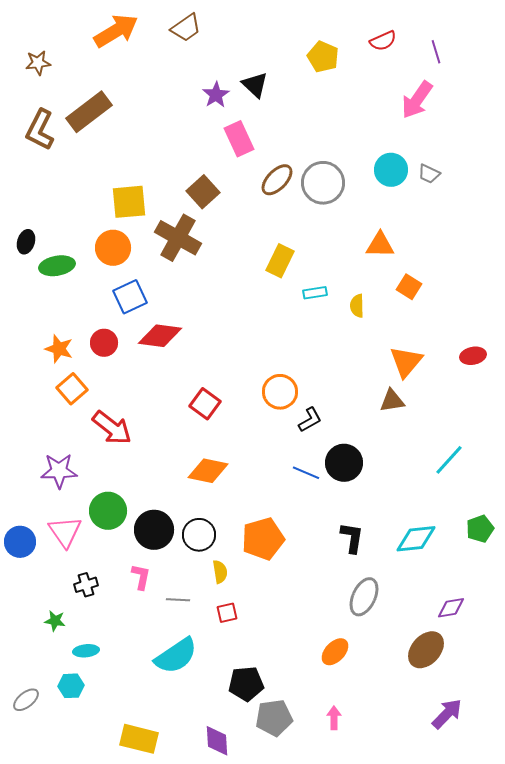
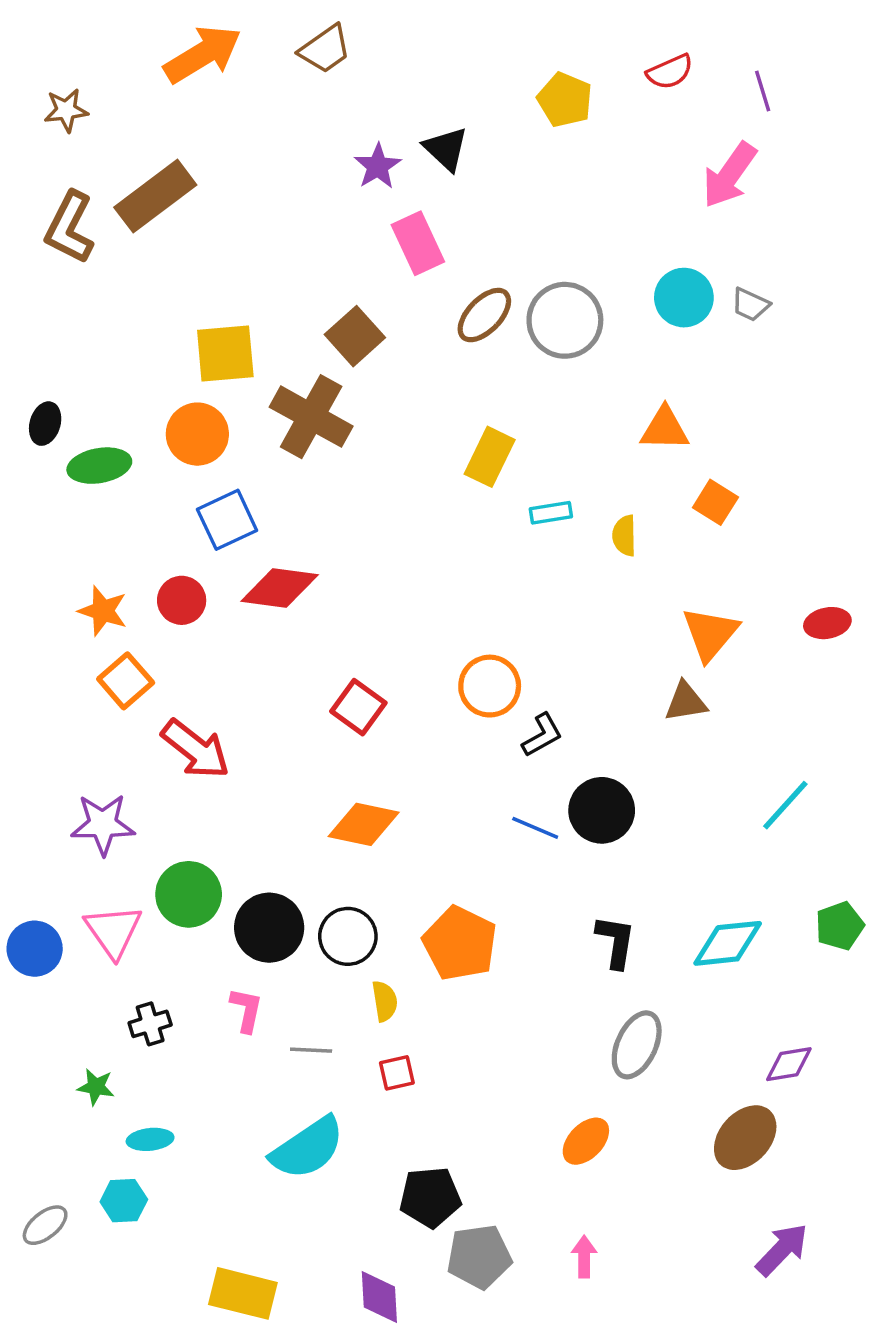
orange pentagon: (263, 539) -> (460, 943), turned -30

